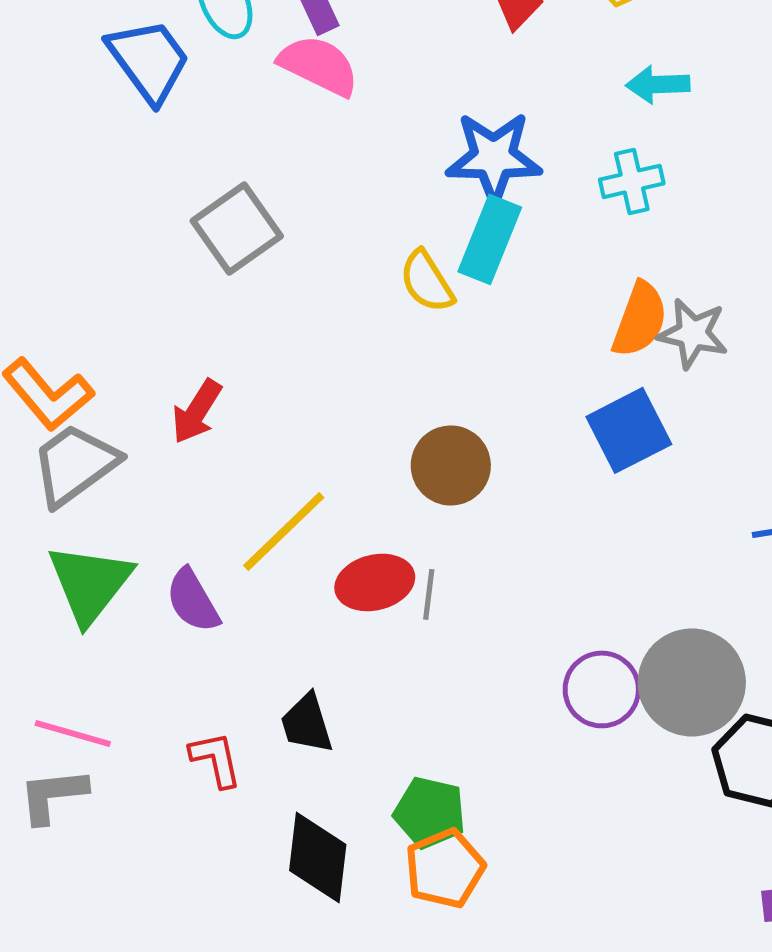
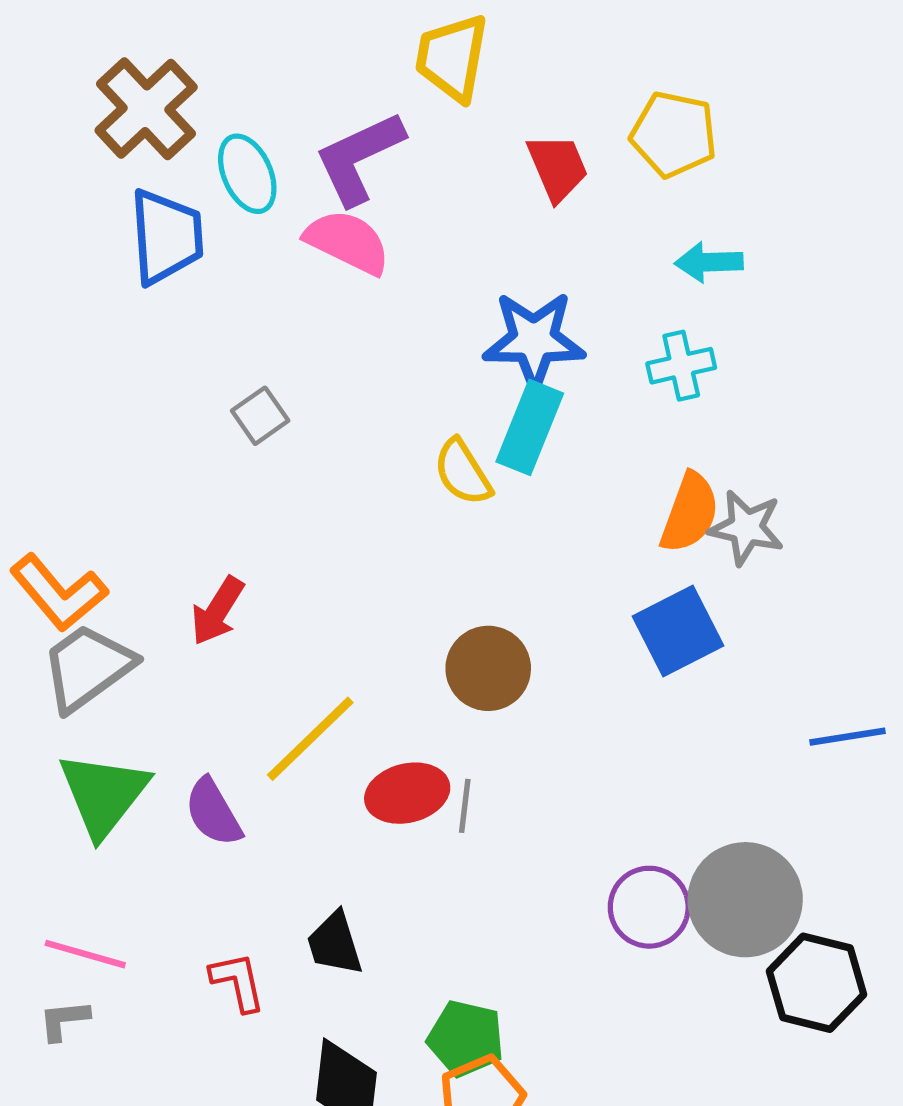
blue trapezoid: (149, 60) -> (166, 237), turned 32
gray square: (237, 228) -> (260, 416), size x0.6
gray L-shape: (53, 795) -> (64, 1020), size x0.7

